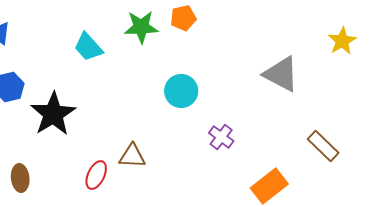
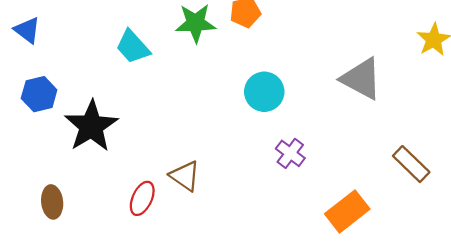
cyan circle: (181, 91) -> (264, 92), moved
brown triangle: (132, 156) -> (185, 176), turned 32

